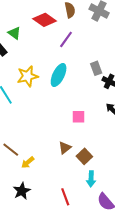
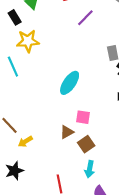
cyan ellipse: (59, 75) -> (70, 83), moved
yellow star: (28, 76) -> (28, 41), moved
pink square: (79, 117) -> (83, 117), moved

